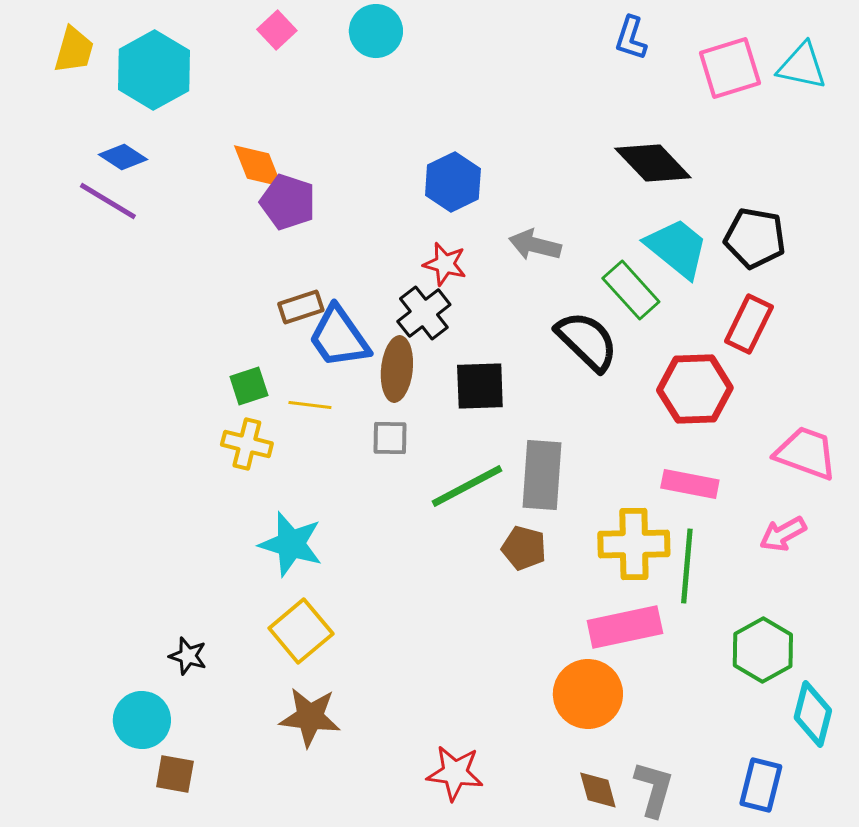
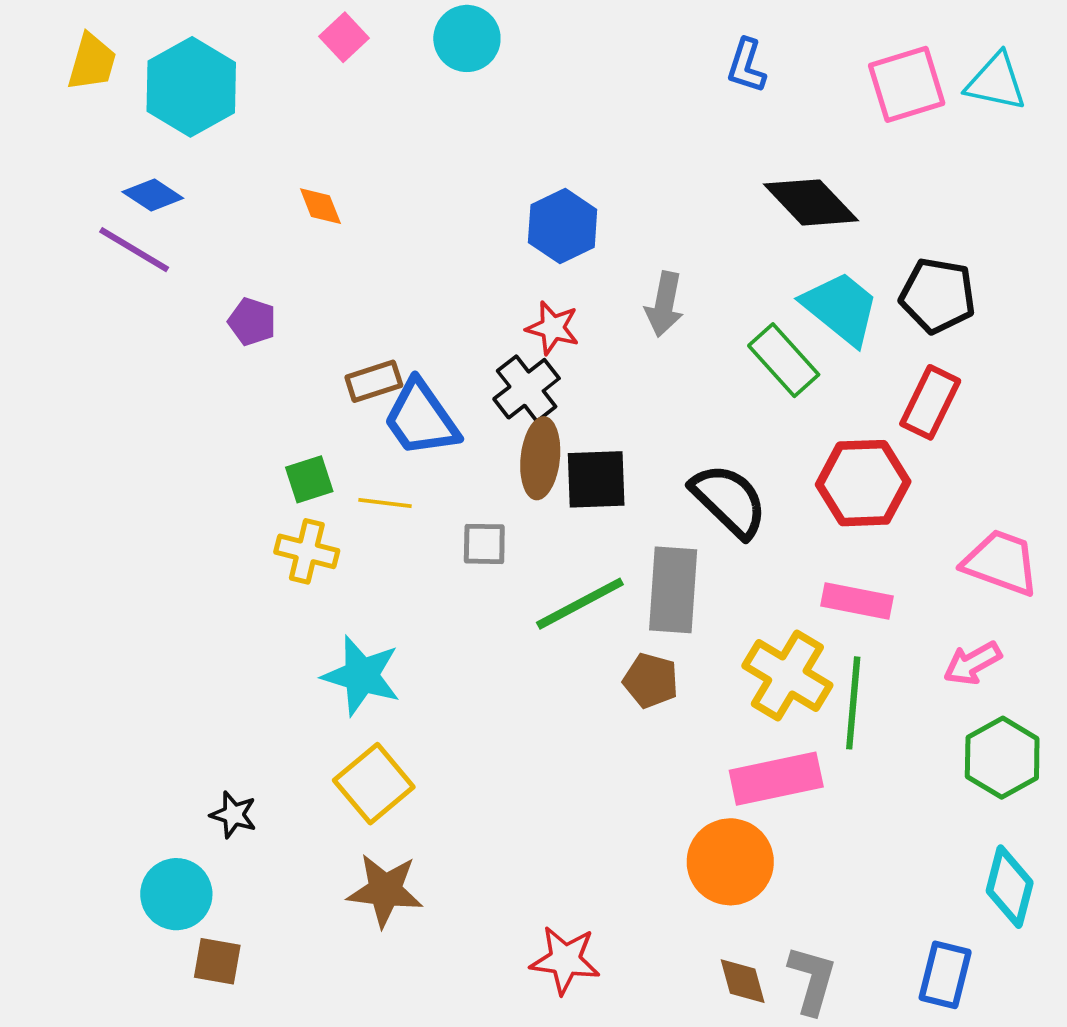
blue L-shape: (631, 38) -> (746, 66), moved
orange diamond: (258, 166) -> (320, 206), size x0.7
purple pentagon: (288, 202) -> (252, 322), moved, size x0.7
gray arrow: (535, 245) -> (664, 304), turned -93
black semicircle: (587, 341) -> (729, 500), moved
brown ellipse: (397, 369) -> (540, 458), moved
yellow cross: (634, 544) -> (787, 676), turned 32
green hexagon: (763, 650) -> (1002, 758), moved

